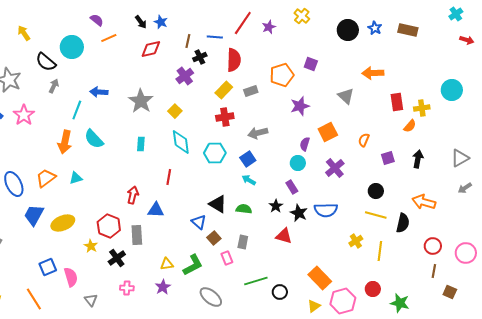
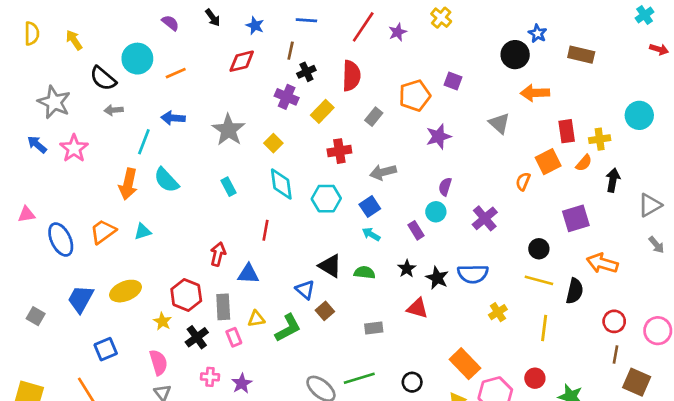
black arrow: (141, 22) -> (213, 18), moved
black circle: (348, 30) -> (515, 55), moved
brown rectangle: (408, 30) -> (581, 55), moved
blue line: (215, 37) -> (306, 20), moved
orange line: (109, 38) -> (176, 73), moved
purple cross: (185, 76) -> (287, 97), turned -30
gray arrow: (54, 86) -> (114, 110), turned -120
yellow rectangle: (224, 90) -> (322, 111), moved
gray rectangle: (251, 91) -> (374, 117), turned -32
orange square: (328, 132) -> (548, 162), moved
cyan rectangle: (141, 144) -> (228, 187), turned -32
purple square: (388, 158) -> (576, 218), moved, size x1.5
black arrow: (418, 159) -> (613, 180), moved
purple rectangle: (292, 187) -> (416, 230), moved
gray arrow: (465, 188) -> (656, 245), turned -96
blue trapezoid: (34, 215) -> (81, 299), moved
yellow cross: (356, 241) -> (498, 312), moved
gray rectangle: (243, 242) -> (374, 328), moved, turned 72
pink rectangle: (227, 258) -> (234, 337), moved
yellow triangle: (167, 264) -> (256, 319), moved
green L-shape: (193, 265) -> (288, 328), moved
pink semicircle: (71, 277) -> (158, 362), moved
green line: (256, 281) -> (359, 378), moved
purple star: (163, 287) -> (242, 383), moved
brown square: (450, 292) -> (637, 382), size x1.5

